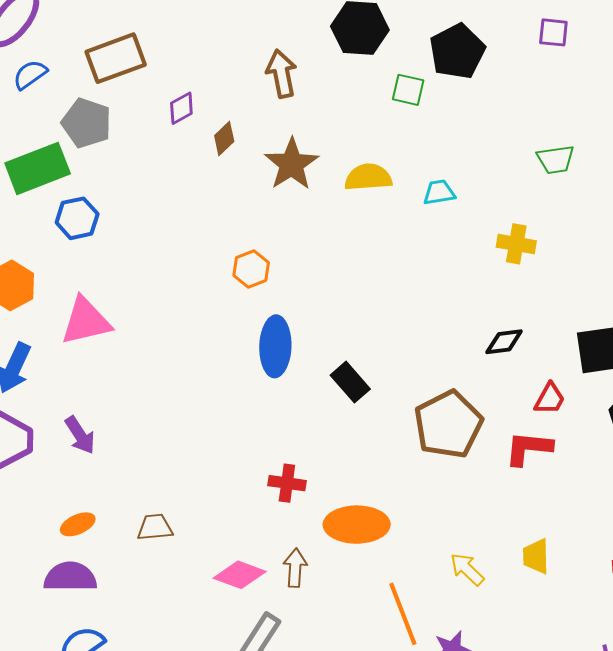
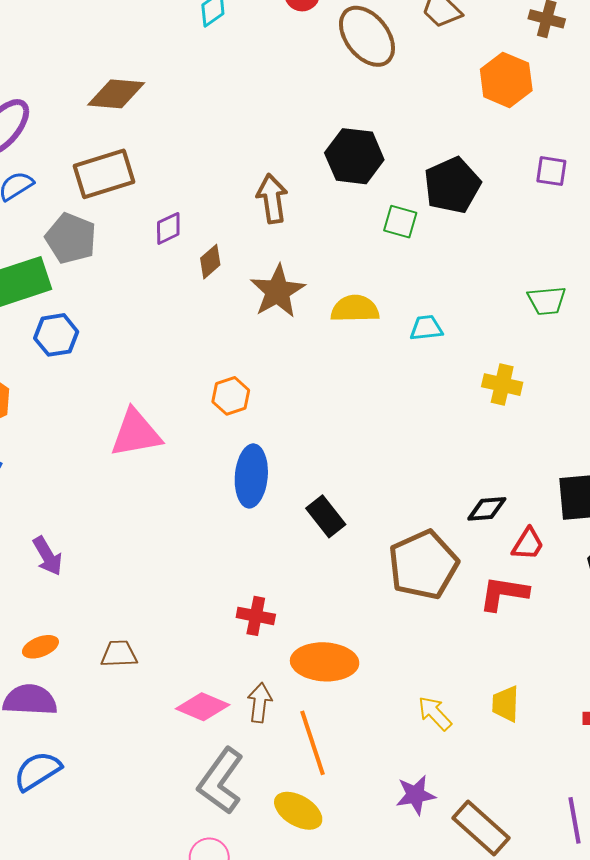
pink triangle: (86, 321) -> (136, 433), moved
black diamond: (504, 342) -> (487, 509), moved
orange line: (403, 614) -> (312, 743), moved

